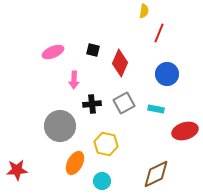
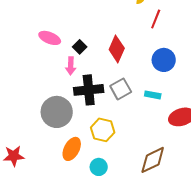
black square: (93, 50) -> (80, 47), moved, turned 32
pink ellipse: (53, 52) -> (50, 38), turned 45
black cross: (92, 104) -> (89, 90), size x1.6

